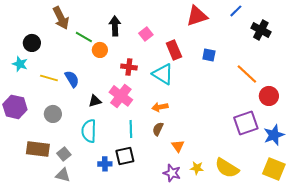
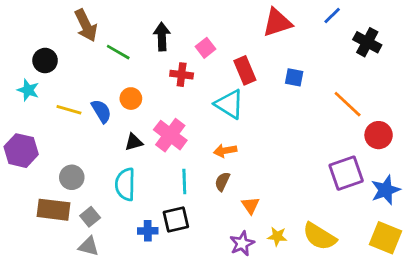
orange circle: (100, 50) -> (131, 99), moved
red cross: (129, 67) -> (182, 75), moved
gray circle: (53, 114) -> (72, 177), moved
purple star: (172, 173) -> (242, 243), turned 30

